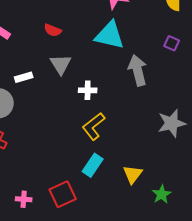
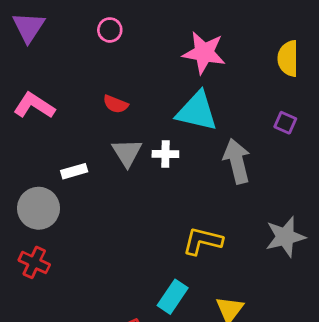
white cross: (88, 90) -> (165, 154), moved
yellow L-shape: (94, 126) -> (203, 241), moved, turned 52

